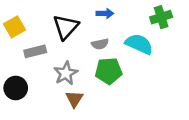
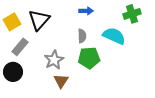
black triangle: (66, 27) -> (39, 20), moved
gray semicircle: (100, 44) -> (82, 36), turned -80
gray rectangle: (35, 51) -> (20, 47), moved, turned -36

